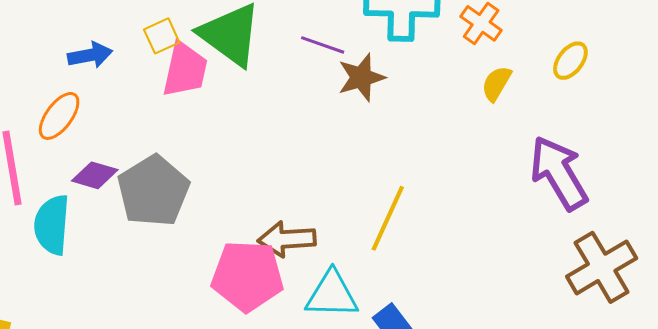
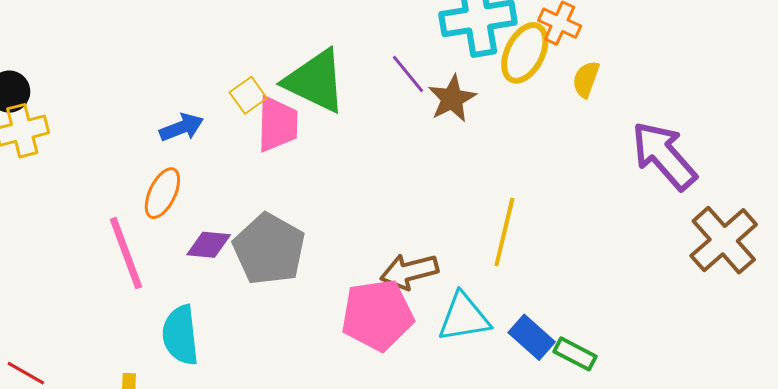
purple line: (323, 45) -> (408, 74), turned 42
yellow ellipse: (570, 61) -> (525, 53), moved, size x1.5
cyan semicircle: (52, 225) -> (180, 335), moved

